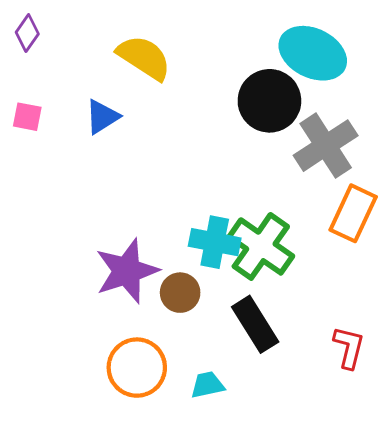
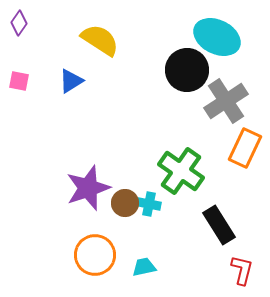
cyan cross: (215, 242) -> (149, 204), moved, size x0.7
black rectangle: (255, 324) -> (219, 225), moved
red L-shape: (349, 347) -> (242, 270), moved

